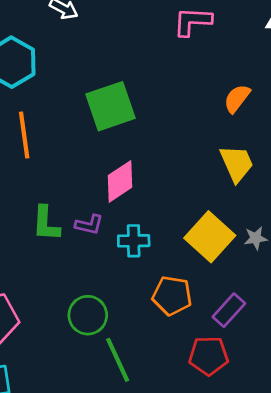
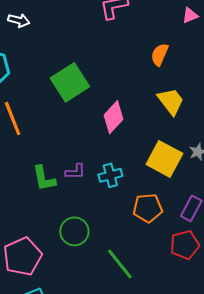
pink diamond: (120, 181) -> (114, 117), moved
green circle: (88, 315) -> (74, 231), moved

